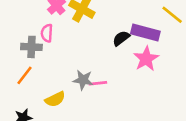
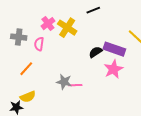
gray cross: (31, 47) -> (19, 37), moved
orange line: (25, 75) -> (26, 69), moved
yellow semicircle: (55, 99) -> (28, 97), moved

